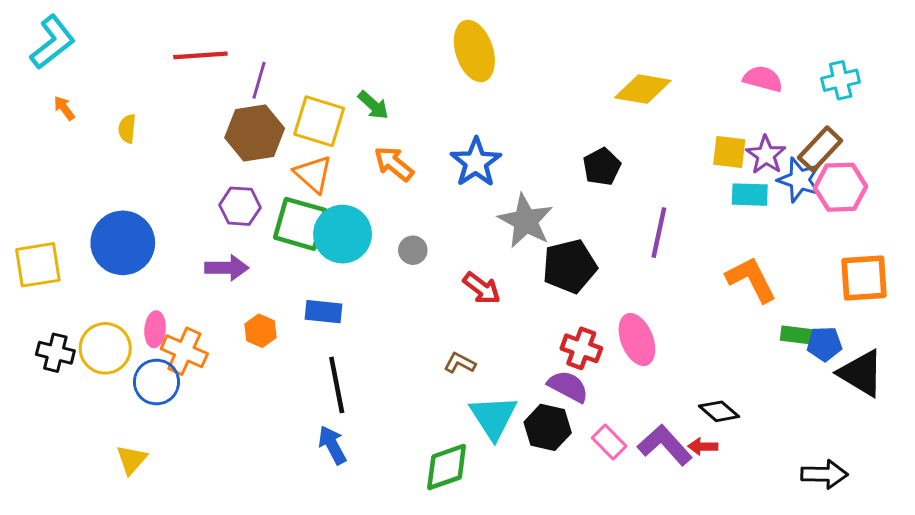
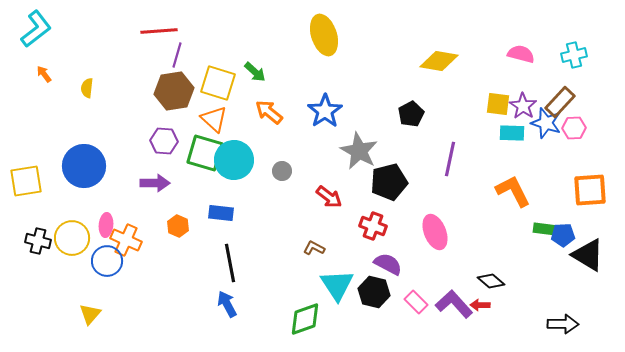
red line: (200, 55) -> (159, 31), moved
pink hexagon: (841, 187) -> (574, 128), size x0.7
red cross: (581, 348) -> (373, 226), moved

